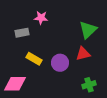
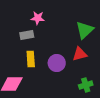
gray rectangle: (22, 33) -> (27, 35), moved
yellow rectangle: (34, 59) -> (31, 59), turned 56

